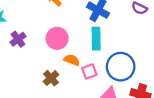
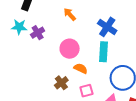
purple cross: (18, 39) -> (38, 33), moved
pink square: (89, 71) -> (86, 91), moved

